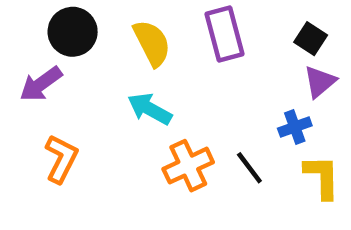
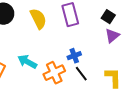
cyan arrow: (150, 109) -> (27, 62), moved
blue cross: (295, 127) -> (74, 56), moved

